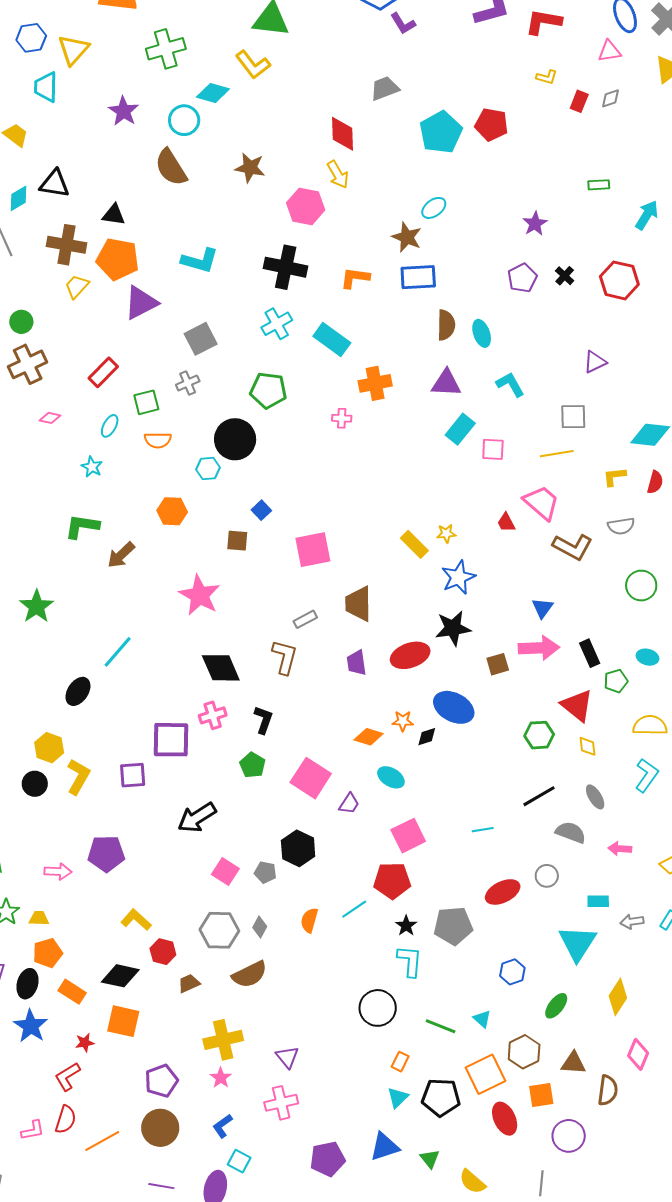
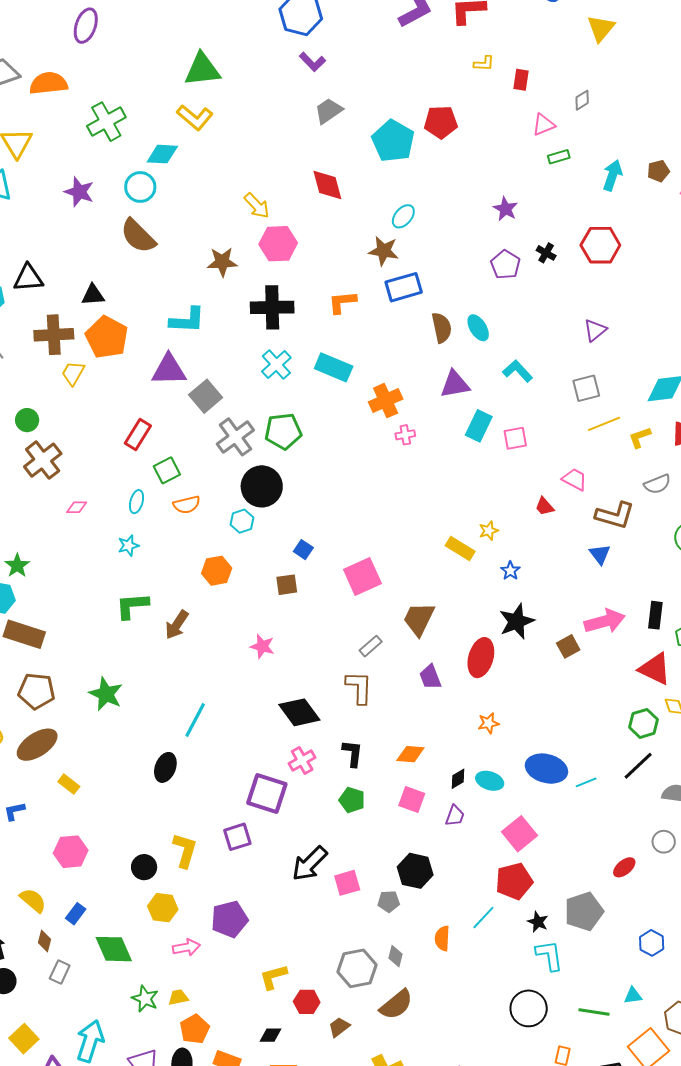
purple L-shape: (403, 23) -> (312, 62), moved
pink triangle: (610, 51) -> (543, 125), moved
gray diamond: (610, 98) -> (582, 100), moved
red diamond: (343, 134) -> (327, 185), moved
brown star: (250, 168) -> (222, 262), moved
yellow arrow: (338, 174) -> (257, 206), moved
orange pentagon: (118, 259) -> (107, 337), turned 30
purple triangle: (141, 303) -> (169, 370), moved, turned 39
red rectangle: (103, 372) -> (138, 435), moved
gray cross: (188, 383) -> (235, 437), moved, size x1.6
pink cross: (342, 418) -> (405, 435), moved
yellow line: (557, 454) -> (604, 424), moved
cyan star: (92, 467) -> (128, 545), turned -30
pink trapezoid: (541, 503) -> (575, 479), size x0.7
blue star: (458, 577) -> (510, 571), size x0.6
pink star: (200, 595) -> (262, 646), size x0.6
brown trapezoid: (358, 604) -> (419, 619), turned 39
blue triangle: (543, 608) -> (600, 554), moved
black rectangle: (590, 653) -> (655, 615), turned 44
red ellipse: (410, 655) -> (481, 658), turned -42
blue ellipse: (454, 707) -> (546, 769), moved
green hexagon: (539, 735) -> (644, 723), moved
orange diamond: (369, 737) -> (410, 754), moved
black diamond: (427, 737) -> (458, 779), moved
purple square: (171, 740) -> (267, 794), turned 30
yellow hexagon: (49, 748) -> (163, 908), moved
pink square: (311, 778) -> (412, 799), size x0.7
cyan line: (483, 830) -> (586, 782), moved
pink square: (225, 872) -> (347, 883), moved, turned -36
red ellipse: (503, 892) -> (624, 867), size x0.7
yellow L-shape: (136, 920) -> (273, 977), turned -44
black diamond: (120, 976) -> (271, 1035), size x0.6
cyan triangle: (482, 1019) -> (633, 996), turned -36

